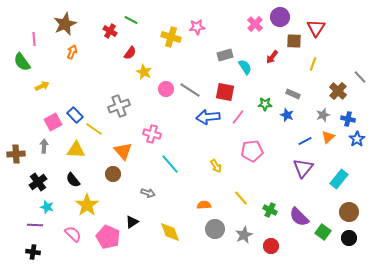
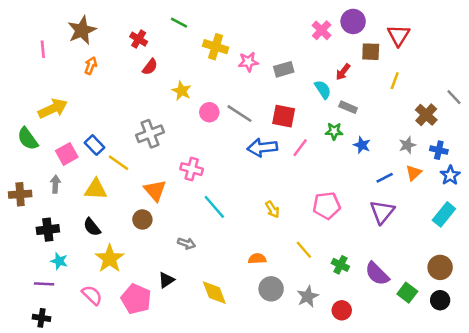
green line: (131, 20) -> (179, 23), moved
pink star: (197, 27) -> (248, 62), moved
red semicircle: (130, 53) -> (150, 67), moved
green semicircle: (22, 62) -> (28, 139), moved
cyan semicircle: (245, 67) -> (323, 90), moved
yellow arrow: (42, 86) -> (53, 108), size x1.6
gray rectangle: (293, 94) -> (348, 107), moved
pink pentagon: (252, 151) -> (327, 206), moved
cyan rectangle: (339, 179) -> (444, 214), moved
black cross: (38, 182) -> (48, 230), turned 30

